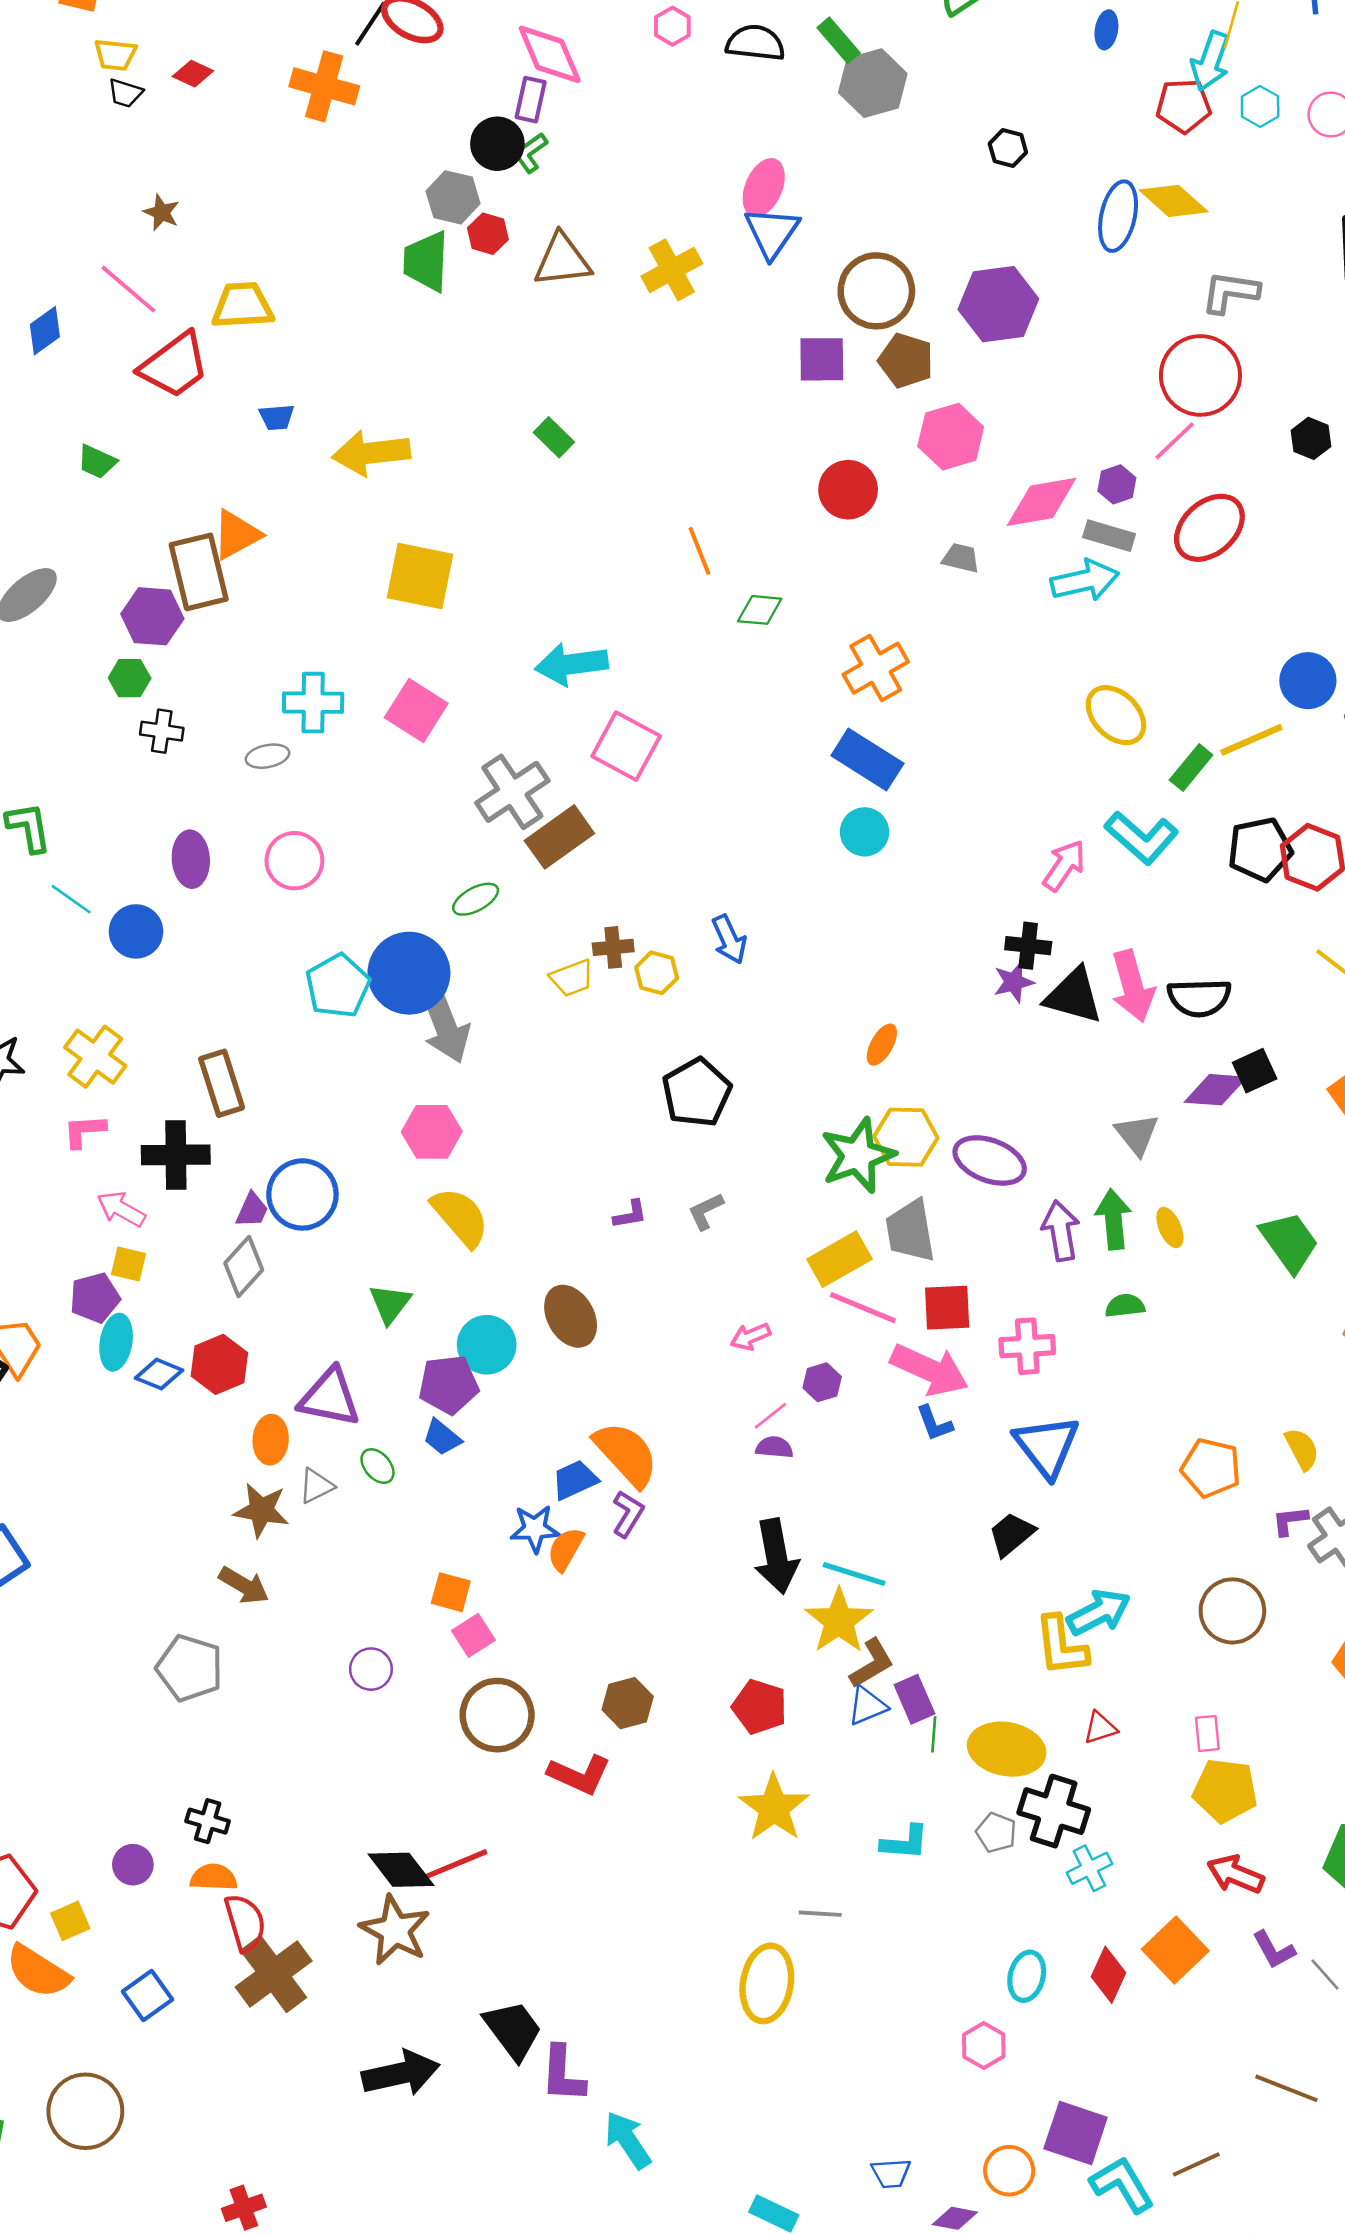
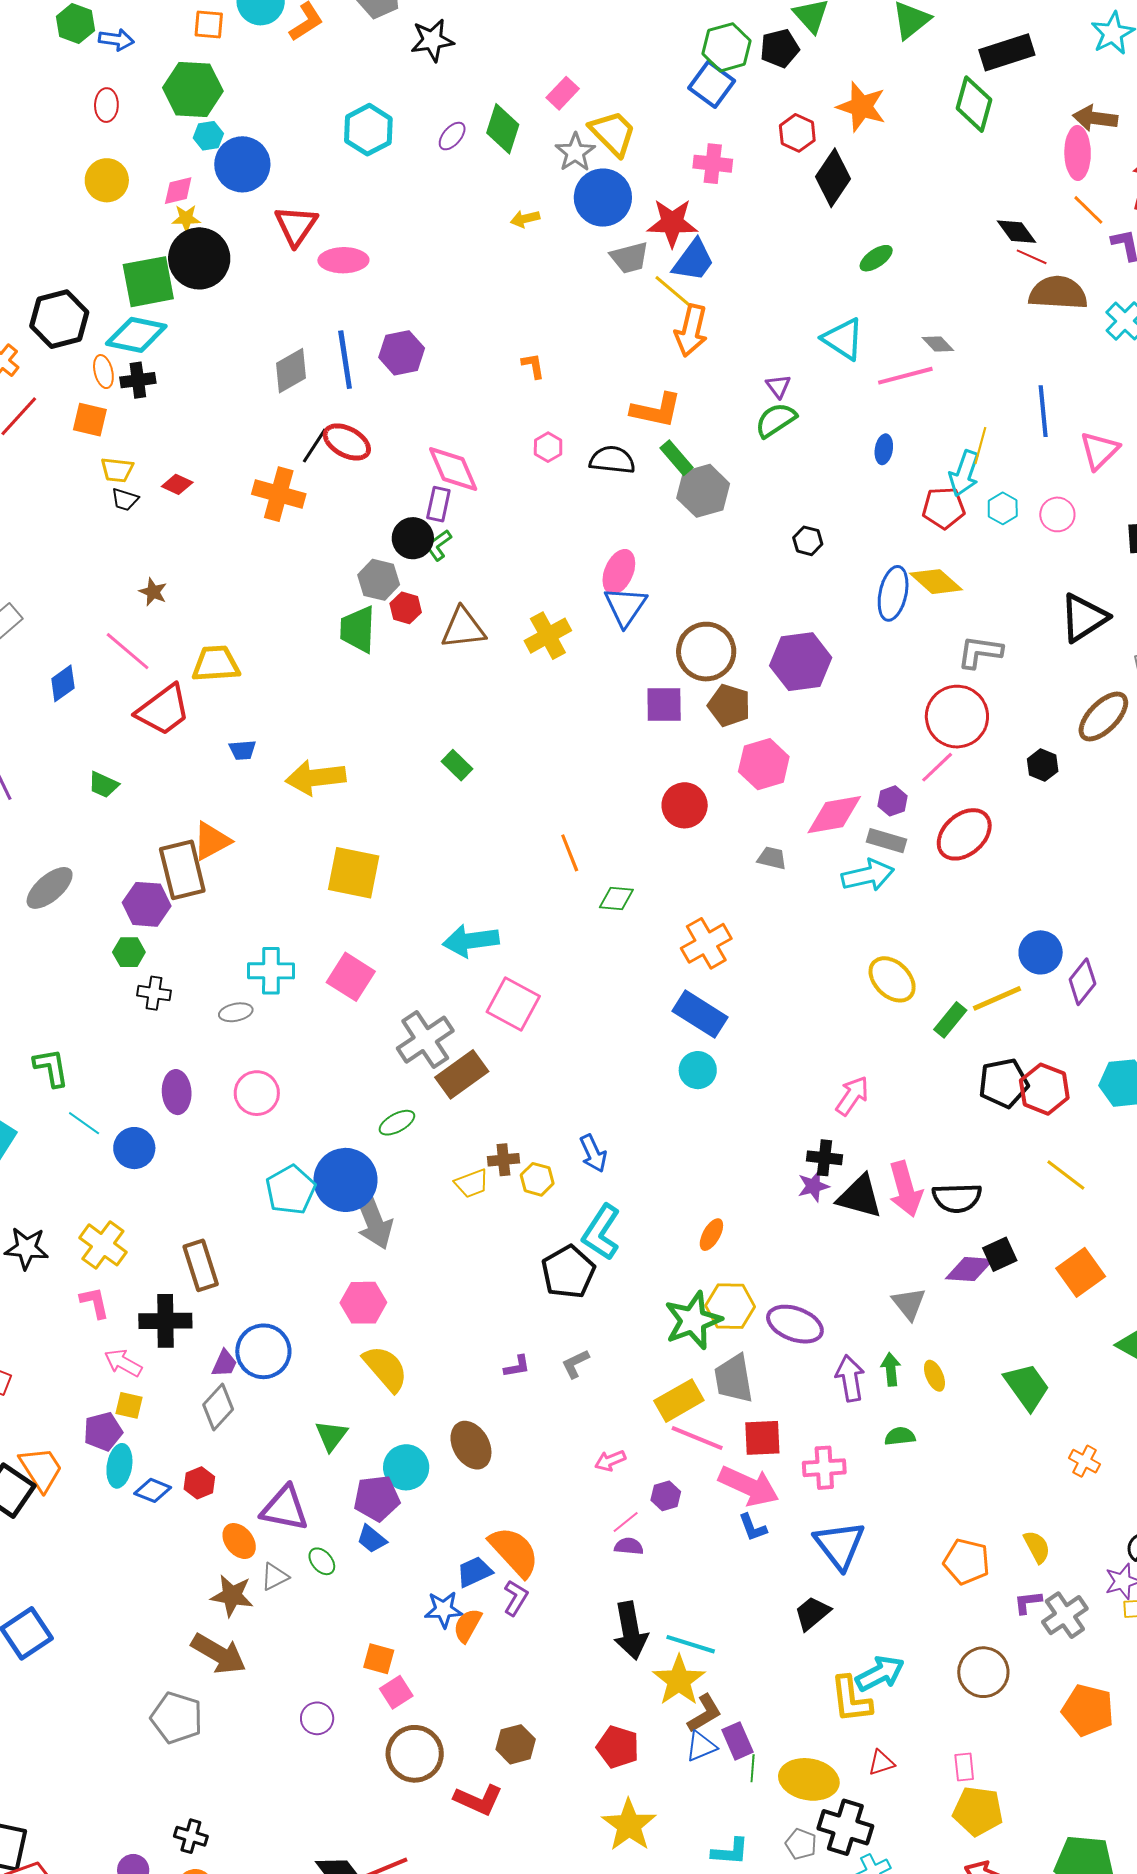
cyan L-shape: (1142, 838) -> (601, 1232), moved, turned 82
pink L-shape: (84, 1131) -> (95, 1303), turned 81
green arrow: (1113, 1219) -> (891, 1369), size x0.7
red hexagon: (219, 1364) -> (199, 1483), size x0.7
orange ellipse: (271, 1440) -> (239, 1541), turned -42
brown arrow: (244, 1585) -> (219, 1654), size x1.4

